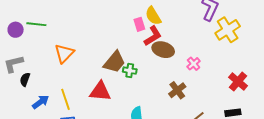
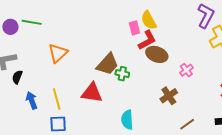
blue arrow: (41, 102) -> (32, 100), turned -78

